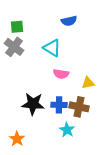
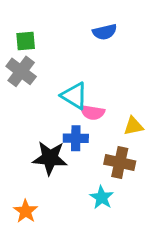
cyan triangle: (52, 48) -> (74, 96), moved
blue cross: (59, 105) -> (76, 138), moved

